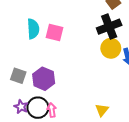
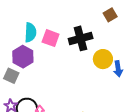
black cross: (109, 27) -> (81, 38), moved
purple hexagon: (44, 79) -> (23, 57), moved

